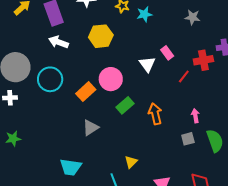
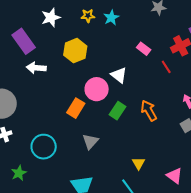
white triangle: (147, 64) -> (119, 75), moved
red line: (184, 77) -> (166, 67), turned -56
cyan circle: (50, 79) -> (44, 147), moved

